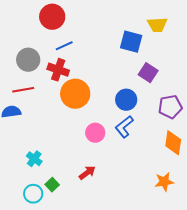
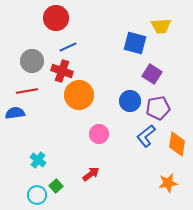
purple pentagon: (170, 107) -> (158, 108), moved
blue L-shape: (124, 127) -> (146, 136), moved

